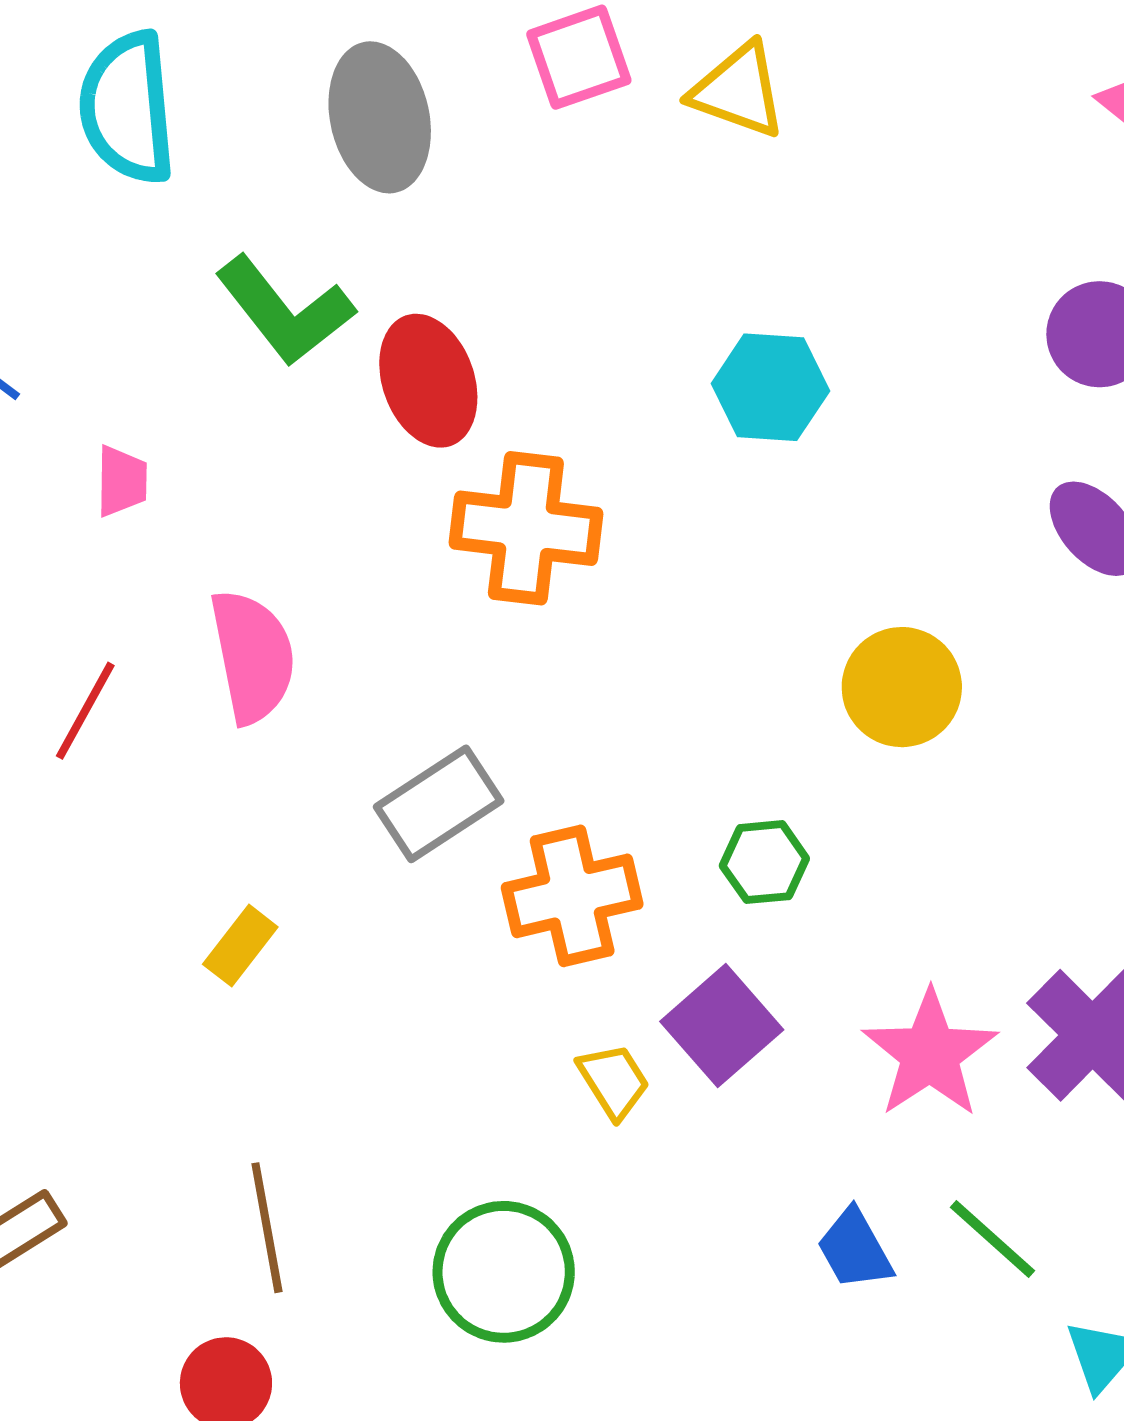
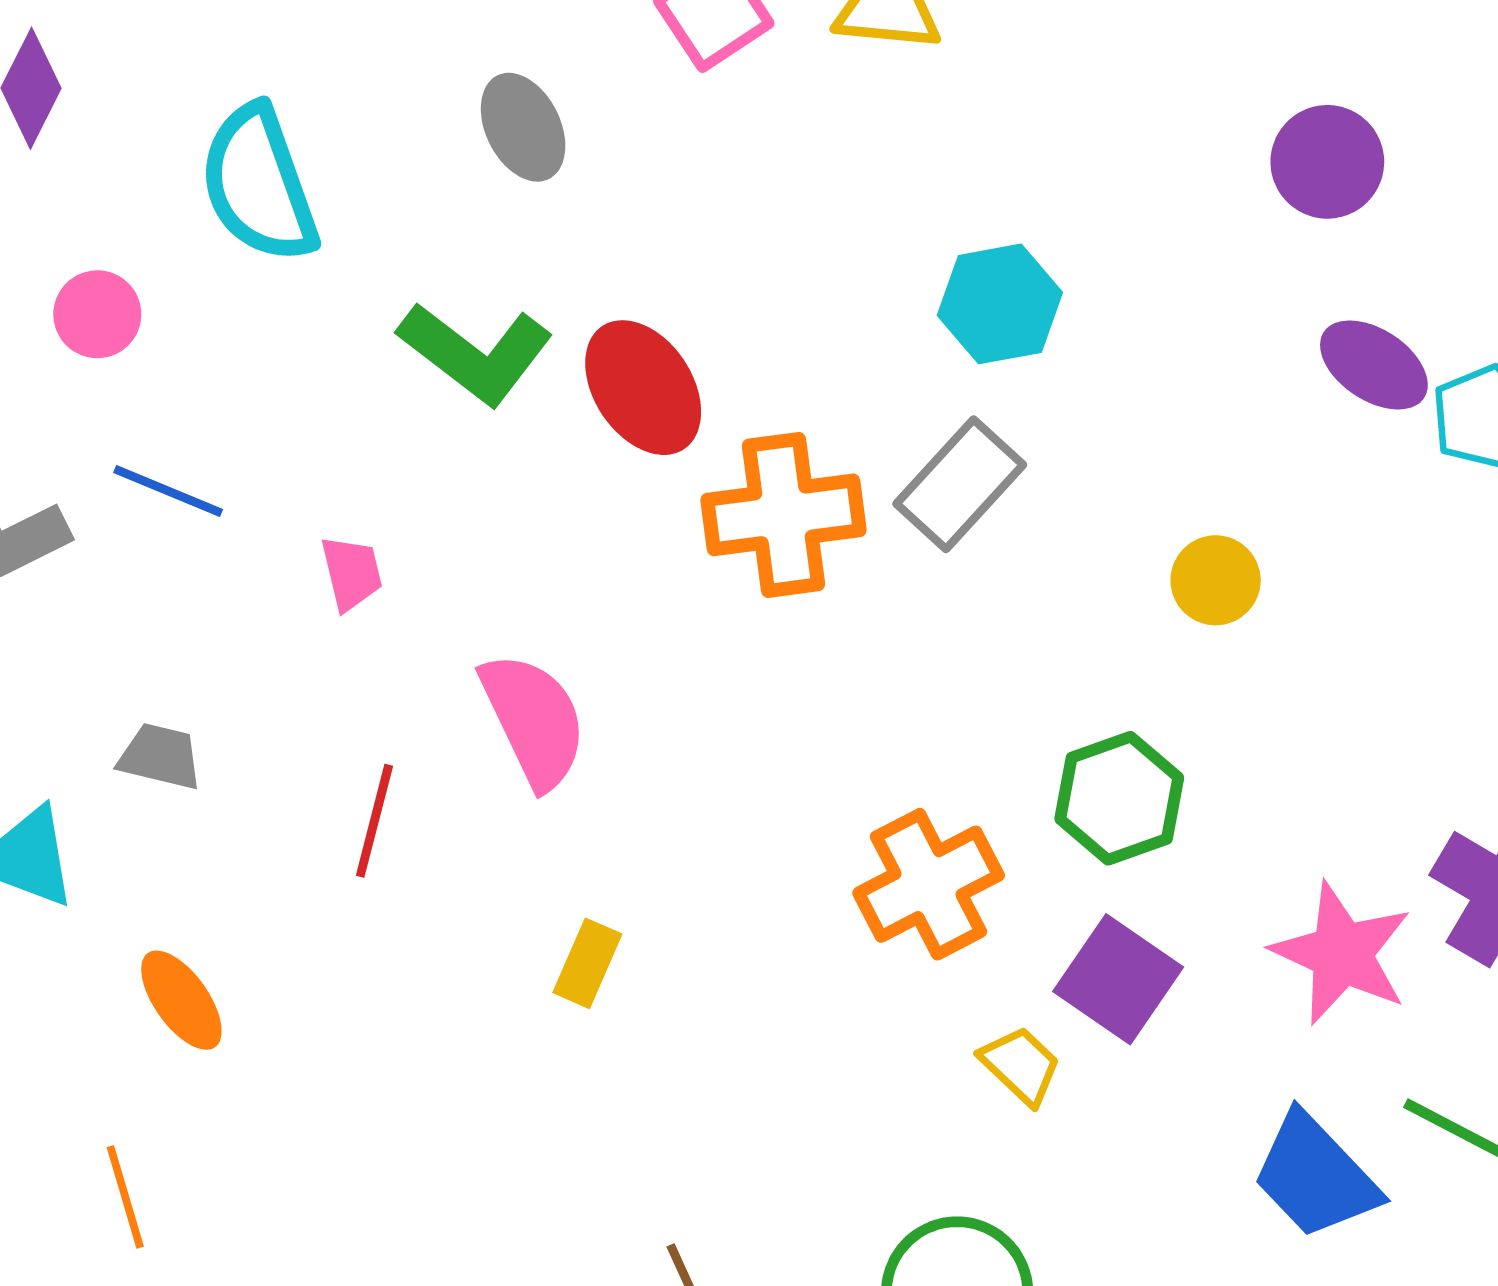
gray ellipse: (380, 117) -> (523, 127), size x0.7
yellow circle: (902, 687) -> (1216, 580), size x0.7
gray rectangle: (439, 804) -> (960, 484), moved
green hexagon: (764, 862) -> (1119, 798), size x1.4
yellow rectangle: (240, 946) -> (587, 963), moved
blue trapezoid: (855, 1249) -> (1315, 1176), size x1.5

